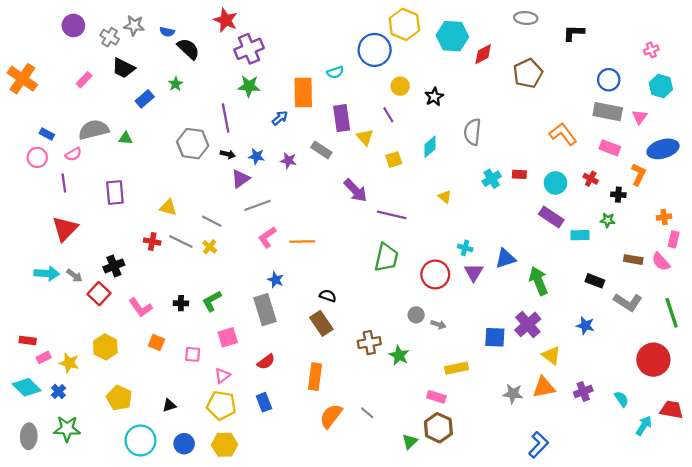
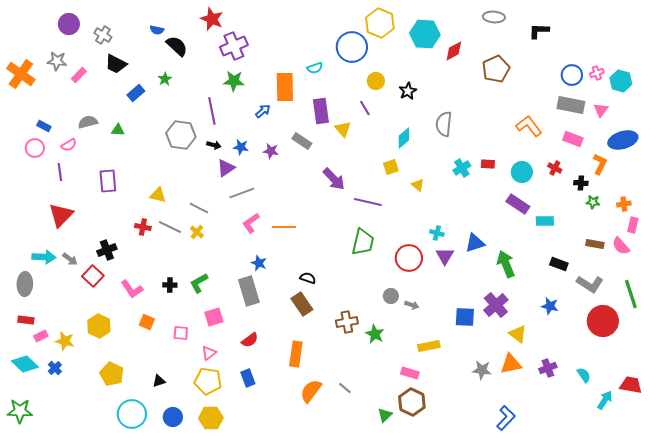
gray star: (134, 25) -> (57, 61), moved
pink cross: (651, 50) -> (597, 73), moved
gray semicircle: (94, 130) -> (88, 122), size x0.7
yellow square: (394, 160) -> (391, 167), moved
green star: (608, 220) -> (593, 202), moved
red circle: (653, 360) -> (603, 321), moved
green star: (67, 429) -> (20, 411), moved
gray ellipse: (29, 436) -> (25, 284), moved

